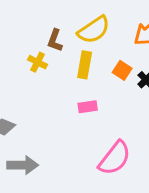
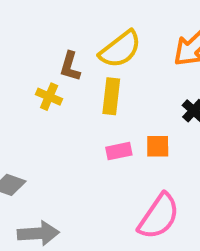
orange square: (122, 70) -> (158, 146), moved, turned -30

